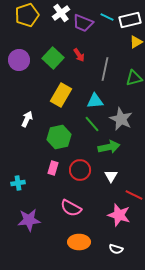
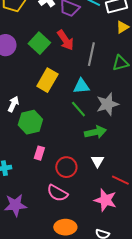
red arrow: (79, 55) -> (65, 40), size x1.5
gray star: (121, 119) -> (107, 104), turned 30
green hexagon: (59, 137) -> (30, 122), moved
red circle: (80, 170) -> (66, 167), moved

